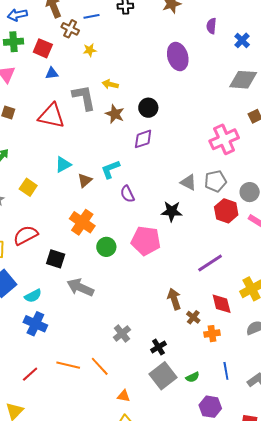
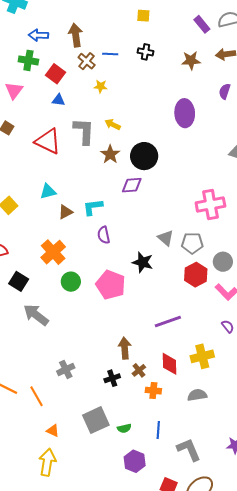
black circle: (148, 108) -> (144, 156), size x1.4
black cross: (158, 347) -> (112, 378), moved

